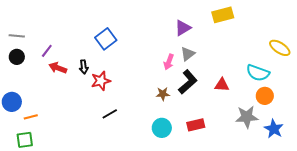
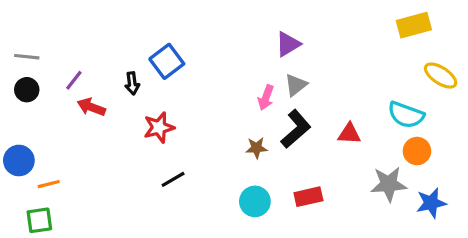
yellow rectangle: (223, 15) -> (414, 25), moved
black arrow: (84, 67) -> (132, 83), moved
blue star: (274, 129) -> (431, 203), turned 30

